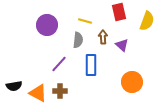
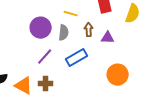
purple circle: (47, 25) -> (41, 28), moved
purple triangle: (122, 45) -> (108, 38), turned -40
blue rectangle: (91, 65) -> (77, 58), turned 60

